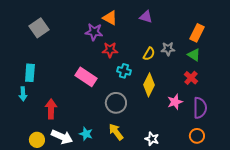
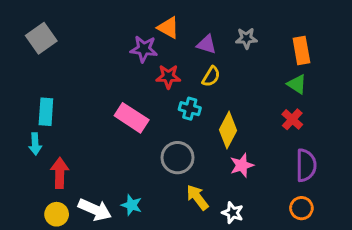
purple triangle: (146, 17) -> (207, 44), moved
gray square: (39, 28) -> (41, 38), moved
orange rectangle: (197, 33) -> (301, 51), turned -36
gray star: (168, 49) -> (246, 38), moved
yellow semicircle: (149, 54) -> (211, 77), moved
pink star: (175, 102) -> (242, 165), moved
red arrow: (51, 109) -> (60, 173), moved
yellow arrow: (116, 132) -> (197, 197), moved

